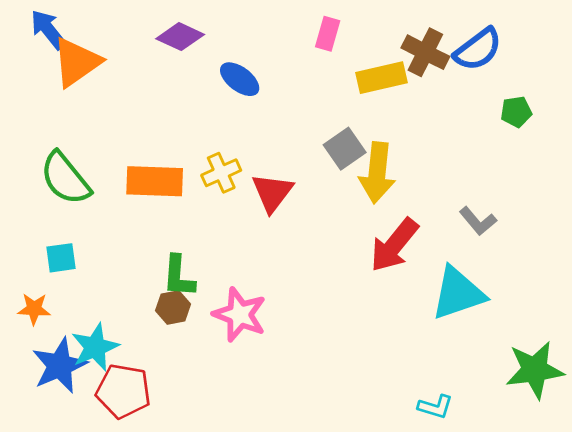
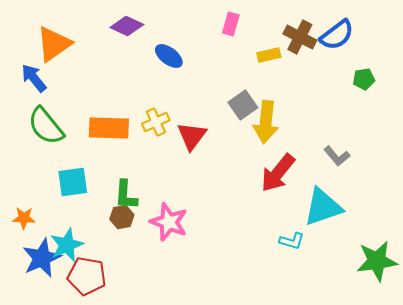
blue arrow: (48, 30) -> (34, 78), moved
yellow rectangle: (381, 78) -> (269, 55), size x0.7
cyan square: (61, 258) -> (73, 182), moved, size x1.4
cyan L-shape: (435, 407) -> (292, 241), moved

